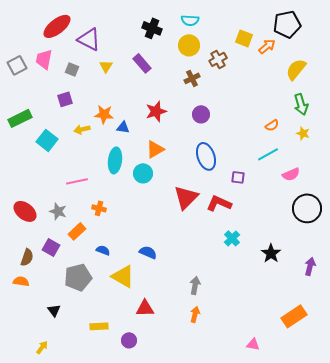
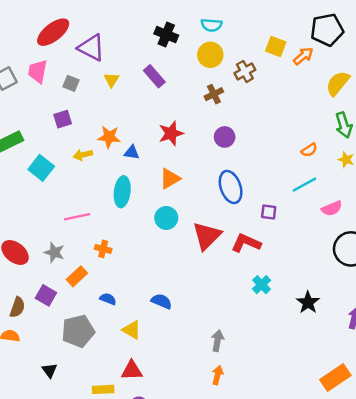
cyan circle: (143, 173) -> (166, 218), moved
yellow triangle: (123, 276) -> (132, 330), size x0.7
red triangle: (145, 308) -> (132, 370), moved

